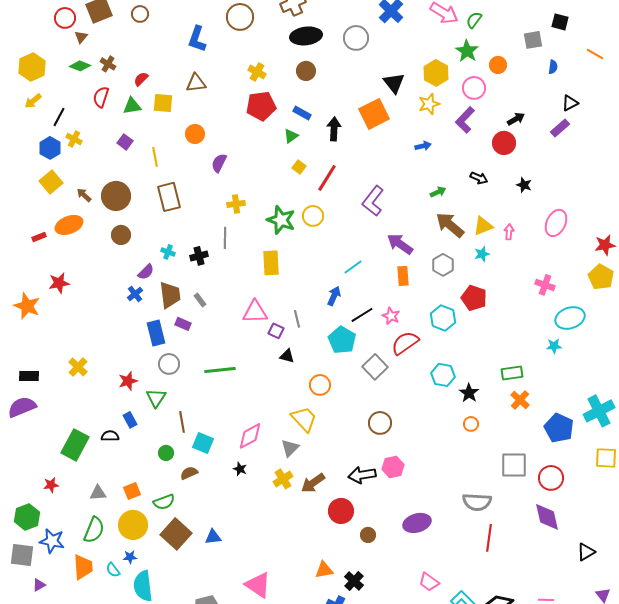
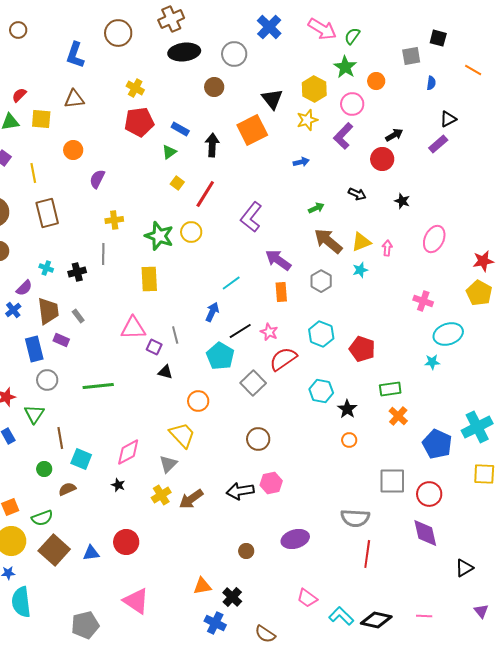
brown circle: (306, 71) -> (214, 87), moved
red pentagon: (474, 298) -> (362, 349), moved
red circle: (341, 511) -> (126, 542), moved

